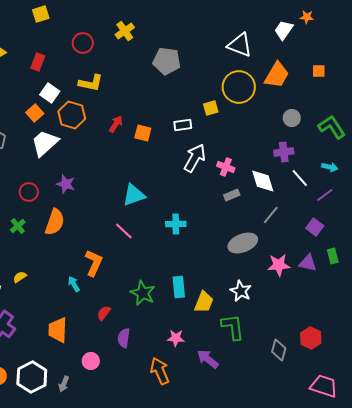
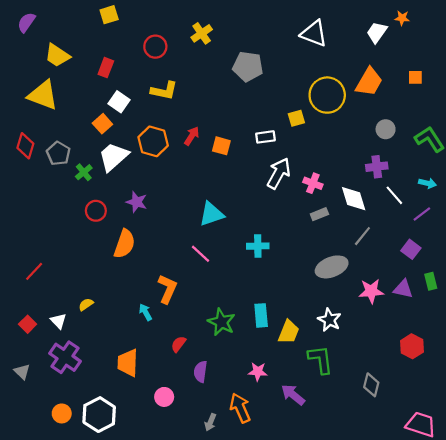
white triangle: (240, 45) -> (314, 33), moved
orange hexagon: (72, 115) -> (153, 141), moved
green cross: (18, 226) -> (84, 172), moved
red hexagon: (311, 338) -> (412, 346), moved
gray arrow: (64, 384) -> (210, 422), moved

